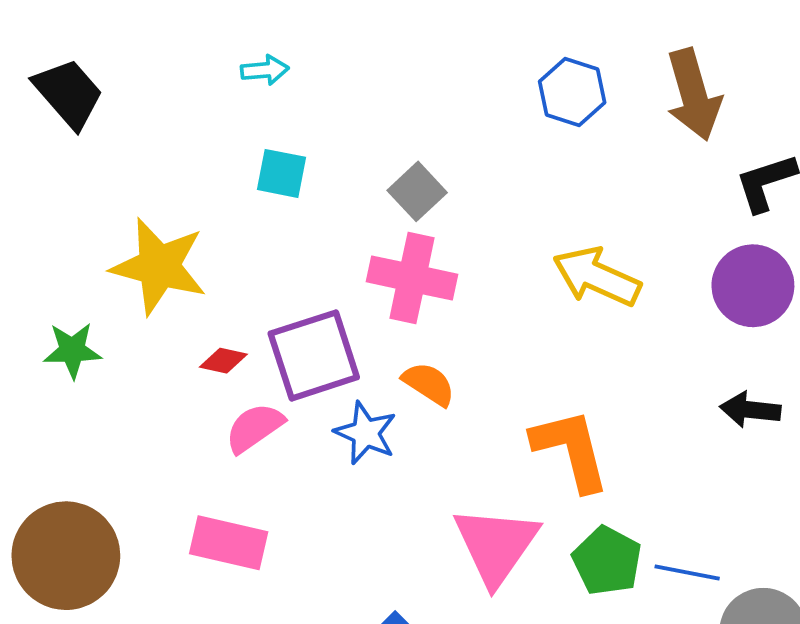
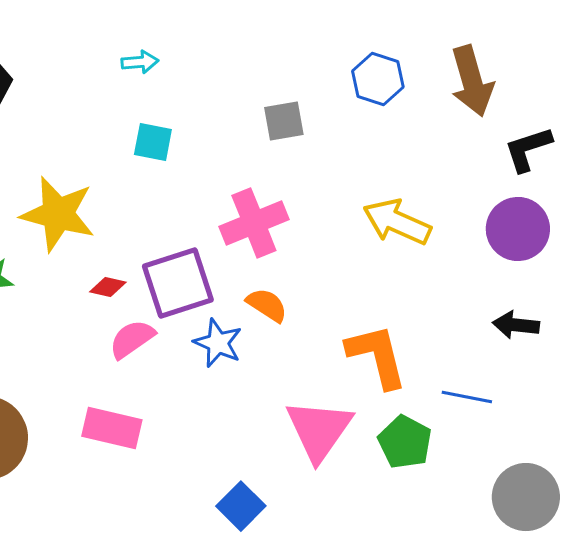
gray square: (417, 191) -> (284, 121), moved, turned 33
pink cross: (412, 278) -> (254, 223), turned -34
blue line: (687, 572) -> (467, 397), moved

